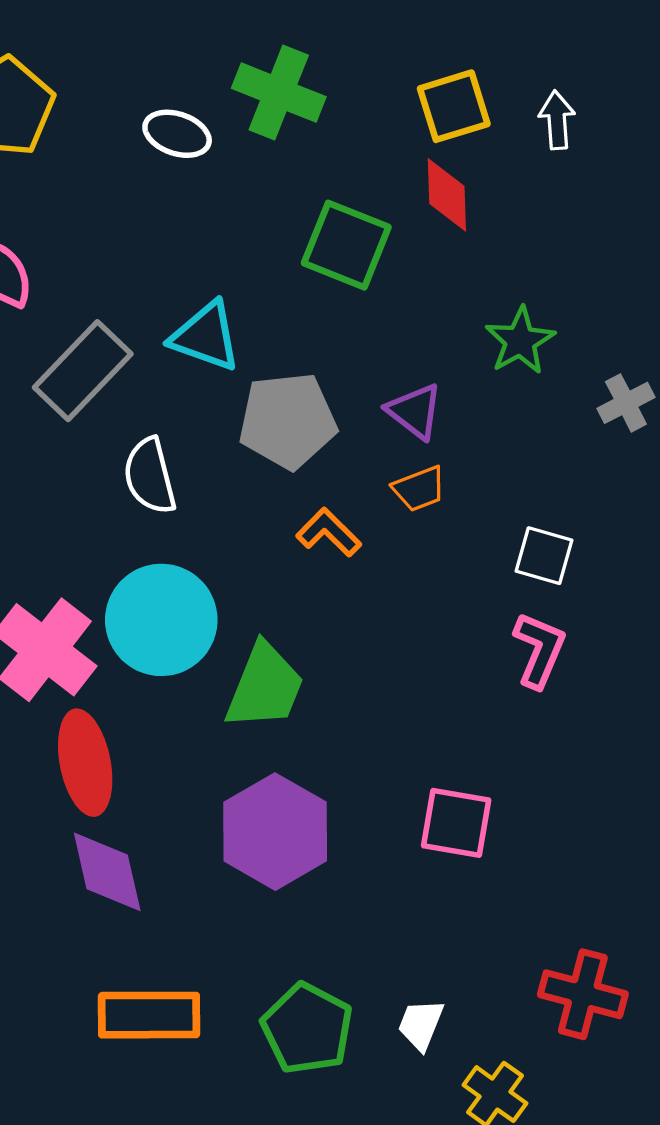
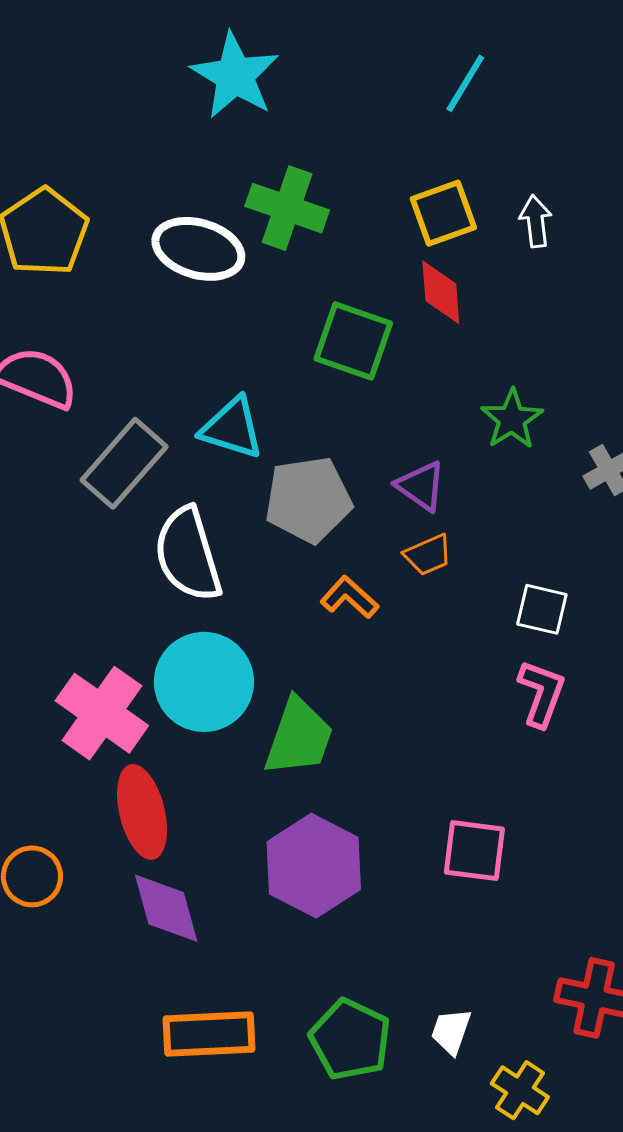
white ellipse: (177, 134) -> (198, 249), size x1.5
white semicircle: (150, 476) -> (188, 554), size x1.4

